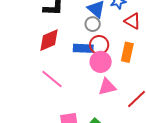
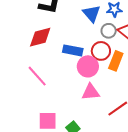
gray circle: (93, 24) -> (109, 31), moved
red circle: (99, 45) -> (101, 51), moved

